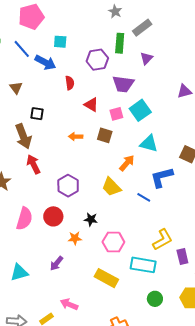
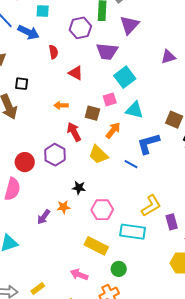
purple triangle: (147, 58) -> (129, 25), size x1.5
pink square: (116, 114) -> (110, 99), moved
brown square: (105, 135) -> (92, 113), moved
red arrow: (33, 164) -> (74, 132), moved
red circle: (53, 216) -> (25, 162), moved
purple arrow: (56, 263) -> (44, 217), moved
green circle: (155, 299) -> (119, 269), moved
pink arrow: (69, 304) -> (79, 275), moved

